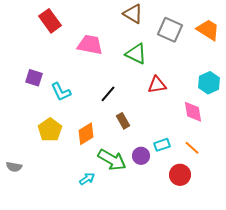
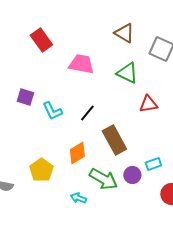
black line: (108, 94) -> (87, 113), moved
brown rectangle: (123, 121) -> (114, 140), size x1.8
yellow pentagon: (50, 130) -> (41, 170), moved
cyan arrow: (87, 179) -> (78, 198), turned -126

